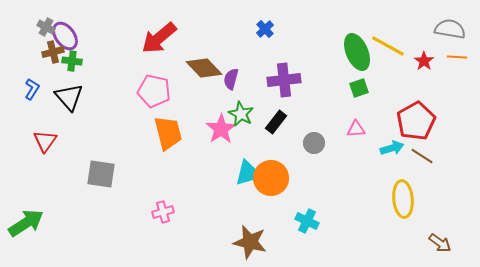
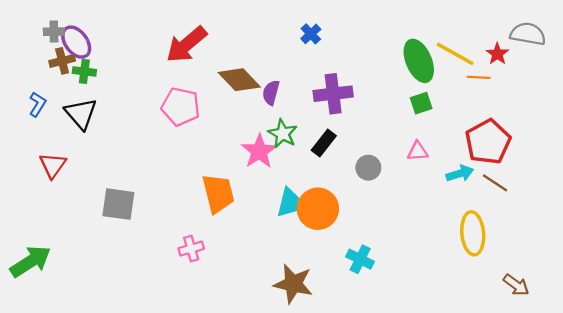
gray cross: (46, 27) -> (54, 32), turned -30
orange line: (457, 57) -> (479, 77), moved
red star: (424, 61) -> (497, 54), moved
orange trapezoid: (168, 133) -> (218, 193), moved

